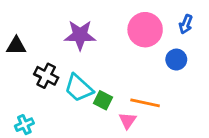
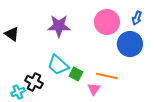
black triangle: (16, 46) -> (12, 34), turned 35
blue circle: (176, 60) -> (130, 44), size x1.6
black cross: (46, 76) -> (34, 82), moved

